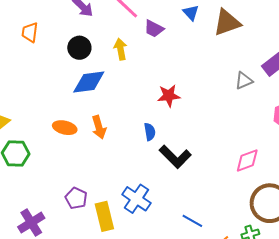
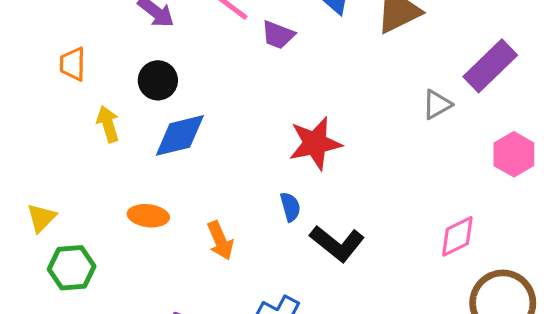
yellow arrow: (121, 49) -> (108, 124), moved
red star: (169, 96) -> (315, 143), size x1.4
orange arrow: (99, 127) -> (220, 241), moved

